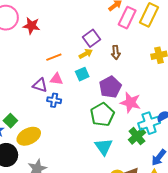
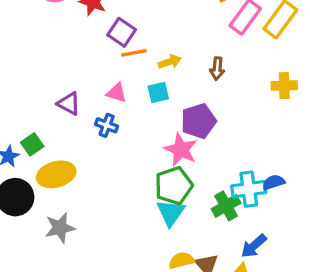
purple square: (92, 38) -> (122, 32), moved, turned -30
orange line: (54, 57) -> (134, 53), moved
purple triangle: (40, 85) -> (69, 104), moved
pink star: (130, 103) -> (181, 150), moved
green pentagon: (102, 115) -> (174, 186), moved

